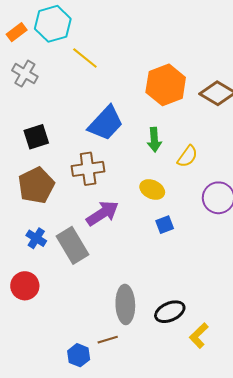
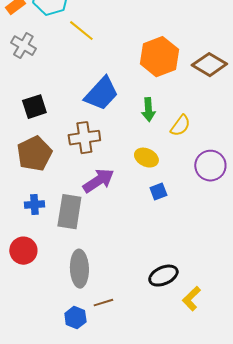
blue cross: (36, 238) -> (34, 205), turned -36
gray rectangle: (72, 245) -> (69, 212), turned 40
gray ellipse: (125, 304) -> (79, 269), moved

